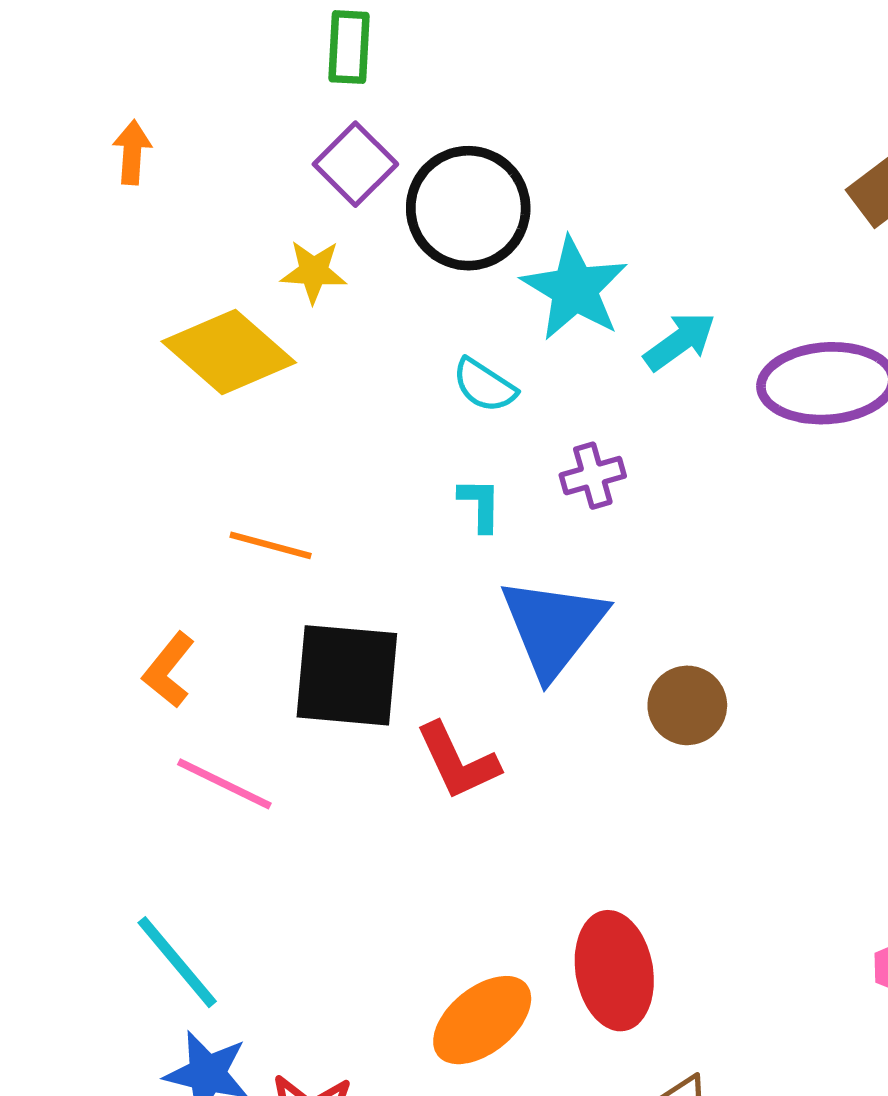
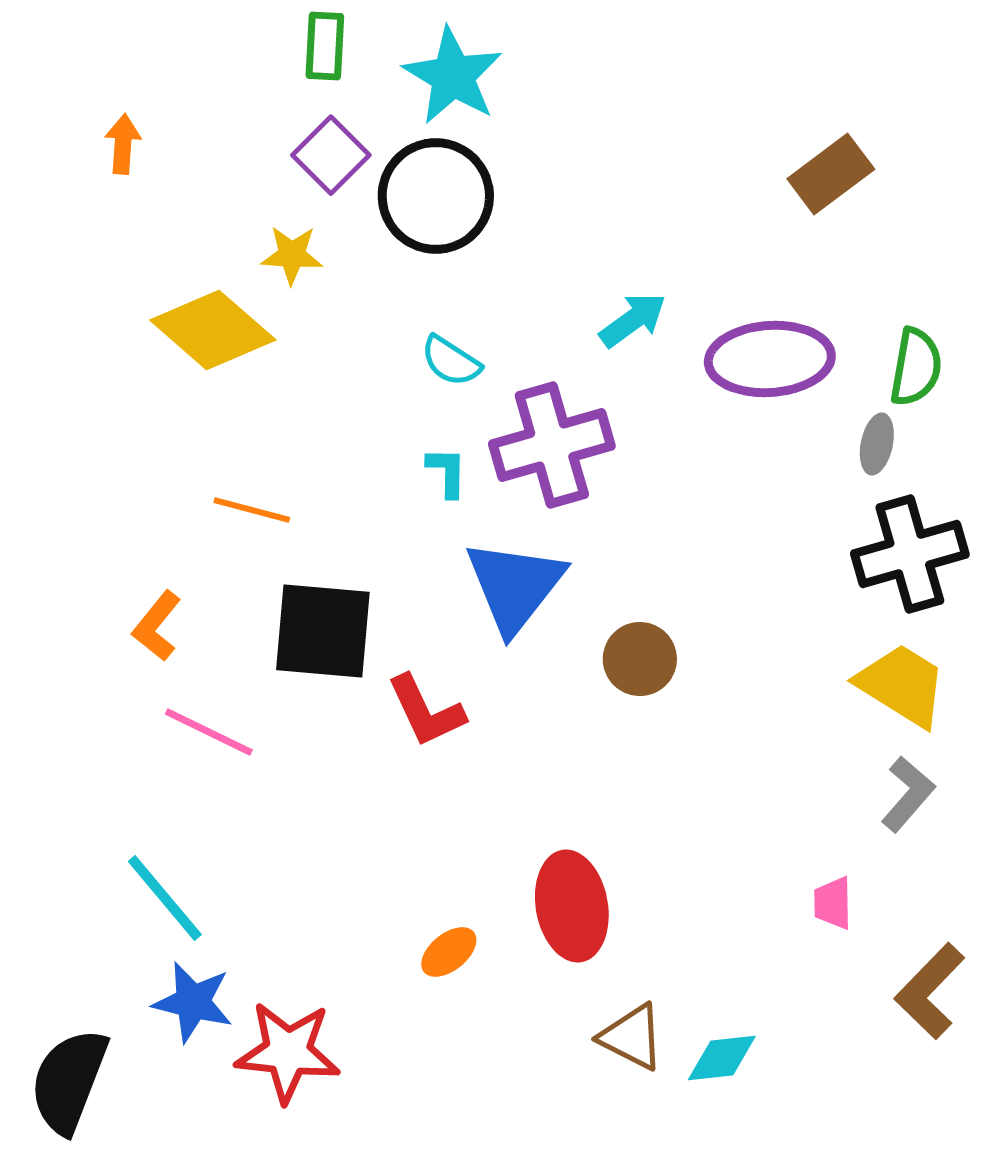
cyan star: (575, 289) -> (453, 76), moved
purple cross: (593, 476) -> (552, 445), size x2.0
orange ellipse: (482, 1020) -> (449, 952), size x0.6

